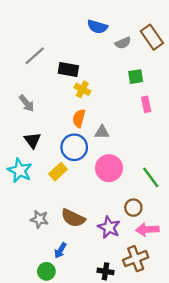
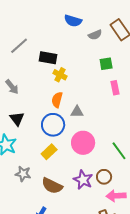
yellow rectangle: (58, 172) -> (49, 152), moved
gray star: (39, 219) -> (23, 174), moved
purple star: (109, 227) -> (83, 180), moved

